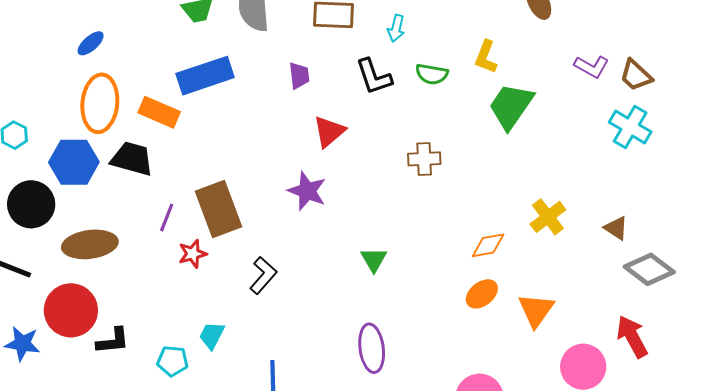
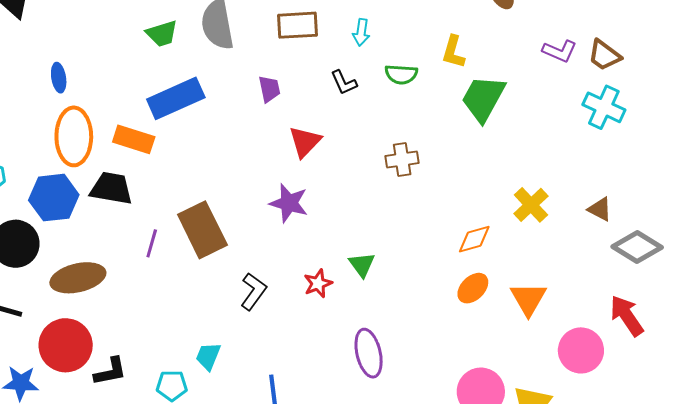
blue ellipse: (91, 43) -> (59, 78), turned -52
black L-shape: (374, 77) -> (344, 83), size x0.7
red star: (193, 254) -> (318, 284), moved

